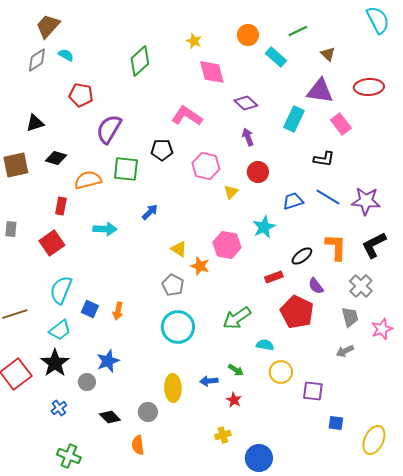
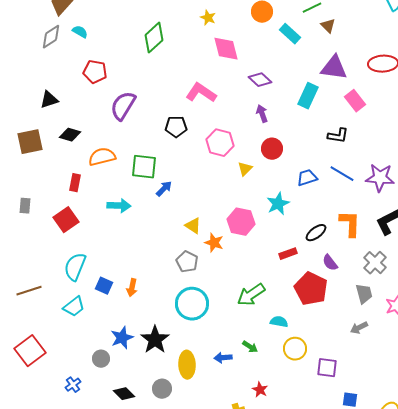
brown triangle: (328, 54) -> (328, 26), moved
green square: (126, 169) -> (144, 167), moved
black star: (55, 363) -> (155, 340), moved
red star: (234, 400) -> (260, 390), moved

